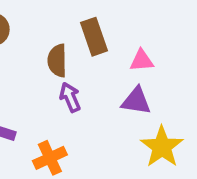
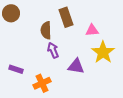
purple triangle: (136, 101) -> (76, 66), moved
yellow star: (162, 147) -> (103, 52), moved

